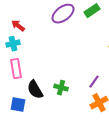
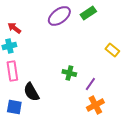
green cross: (61, 88) -> (69, 73), moved

